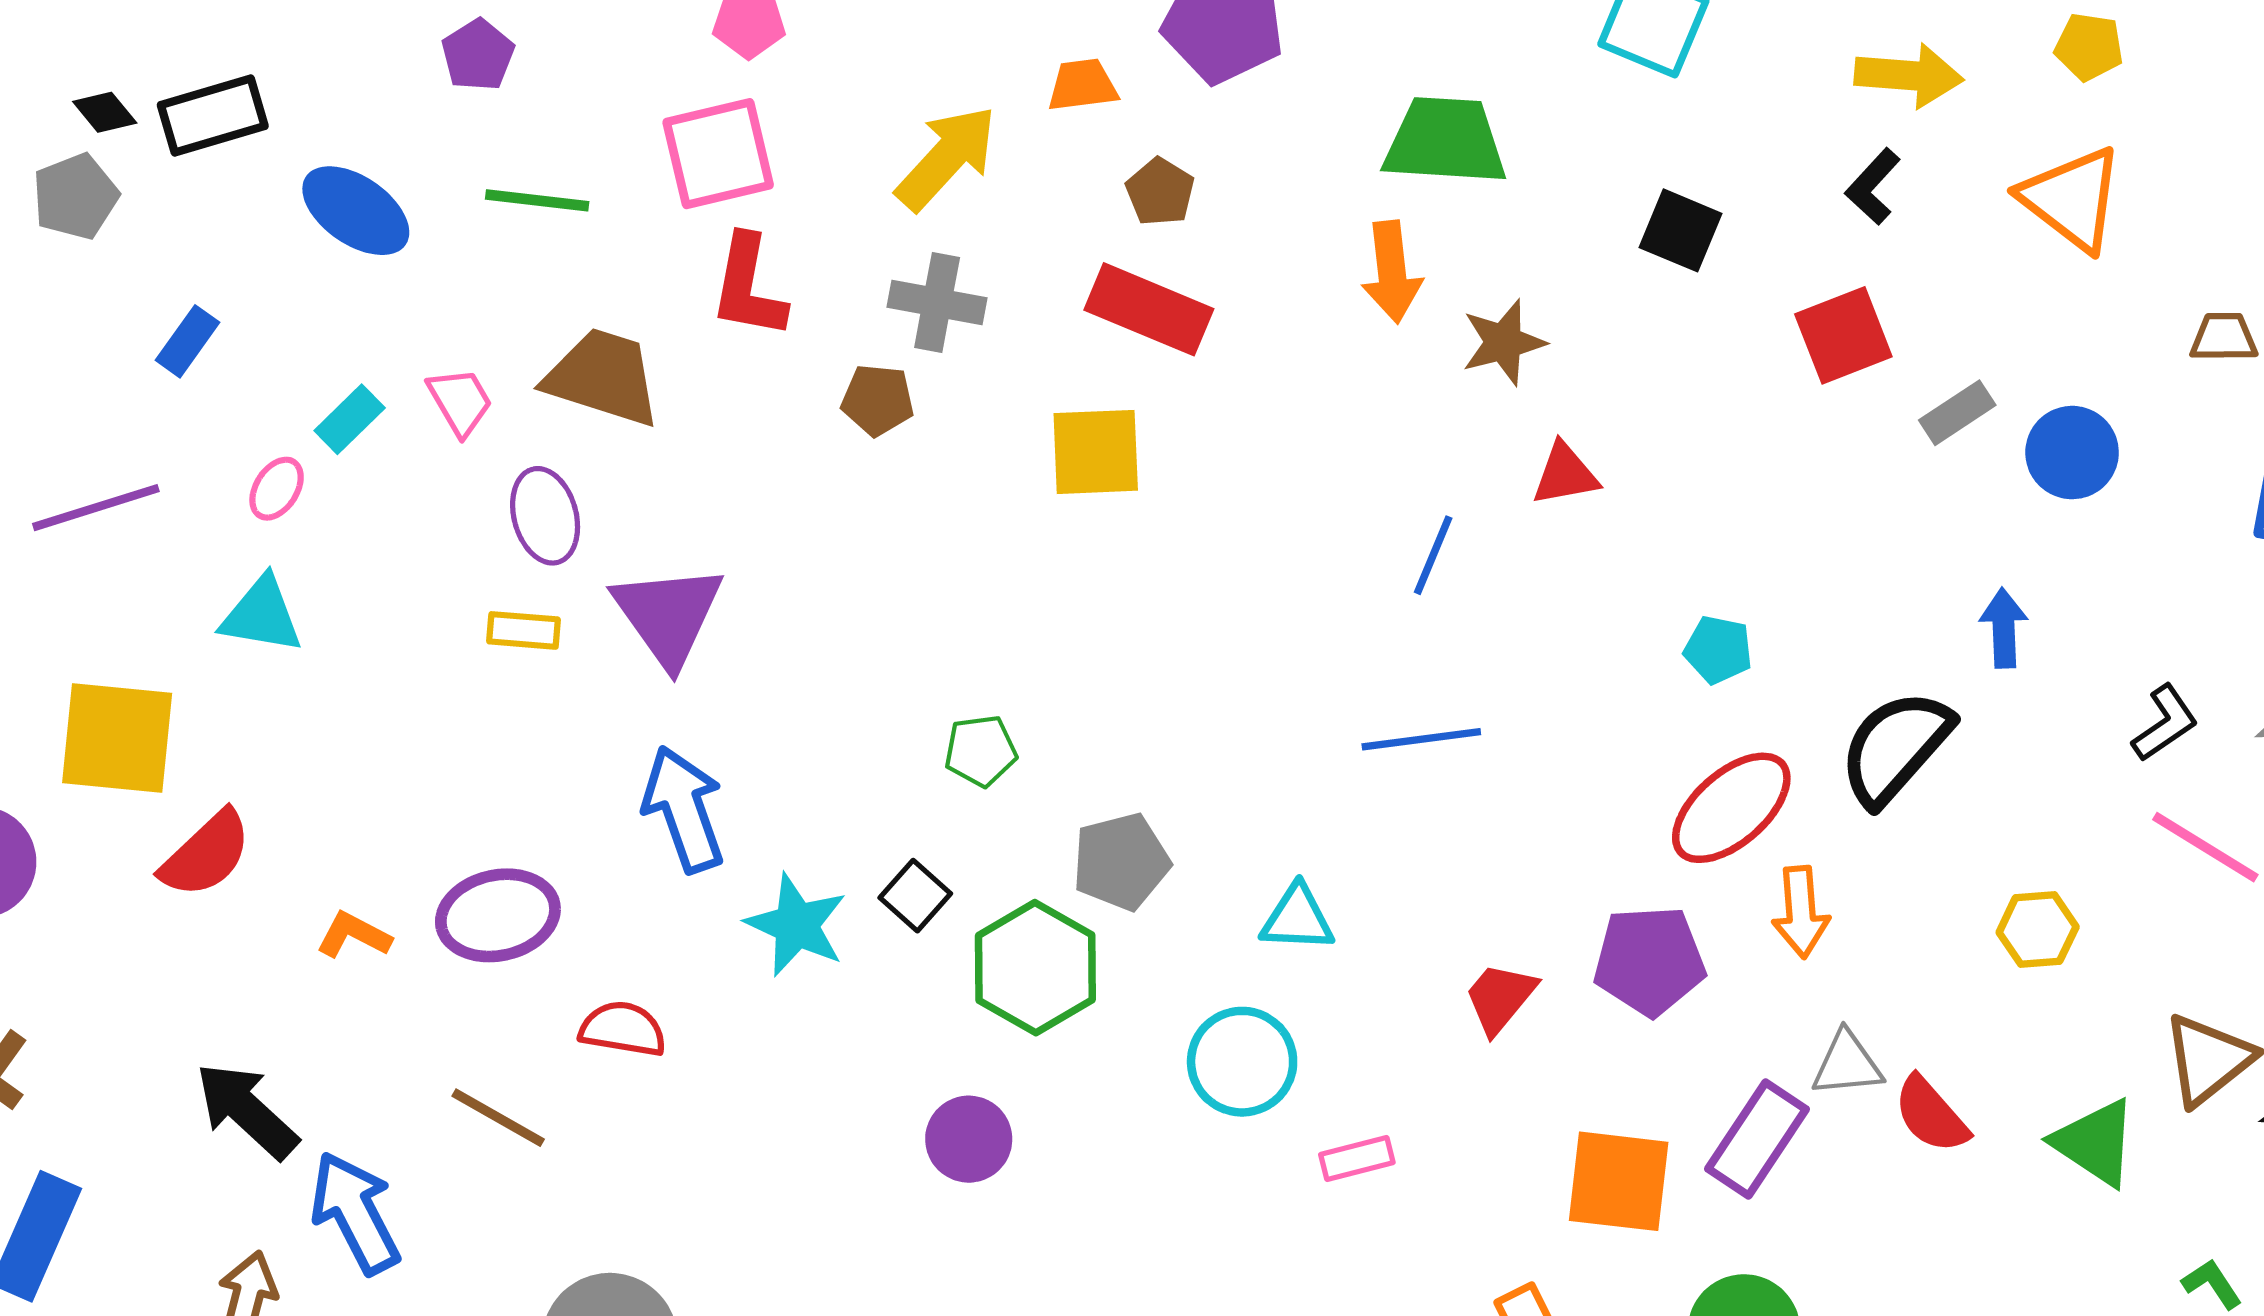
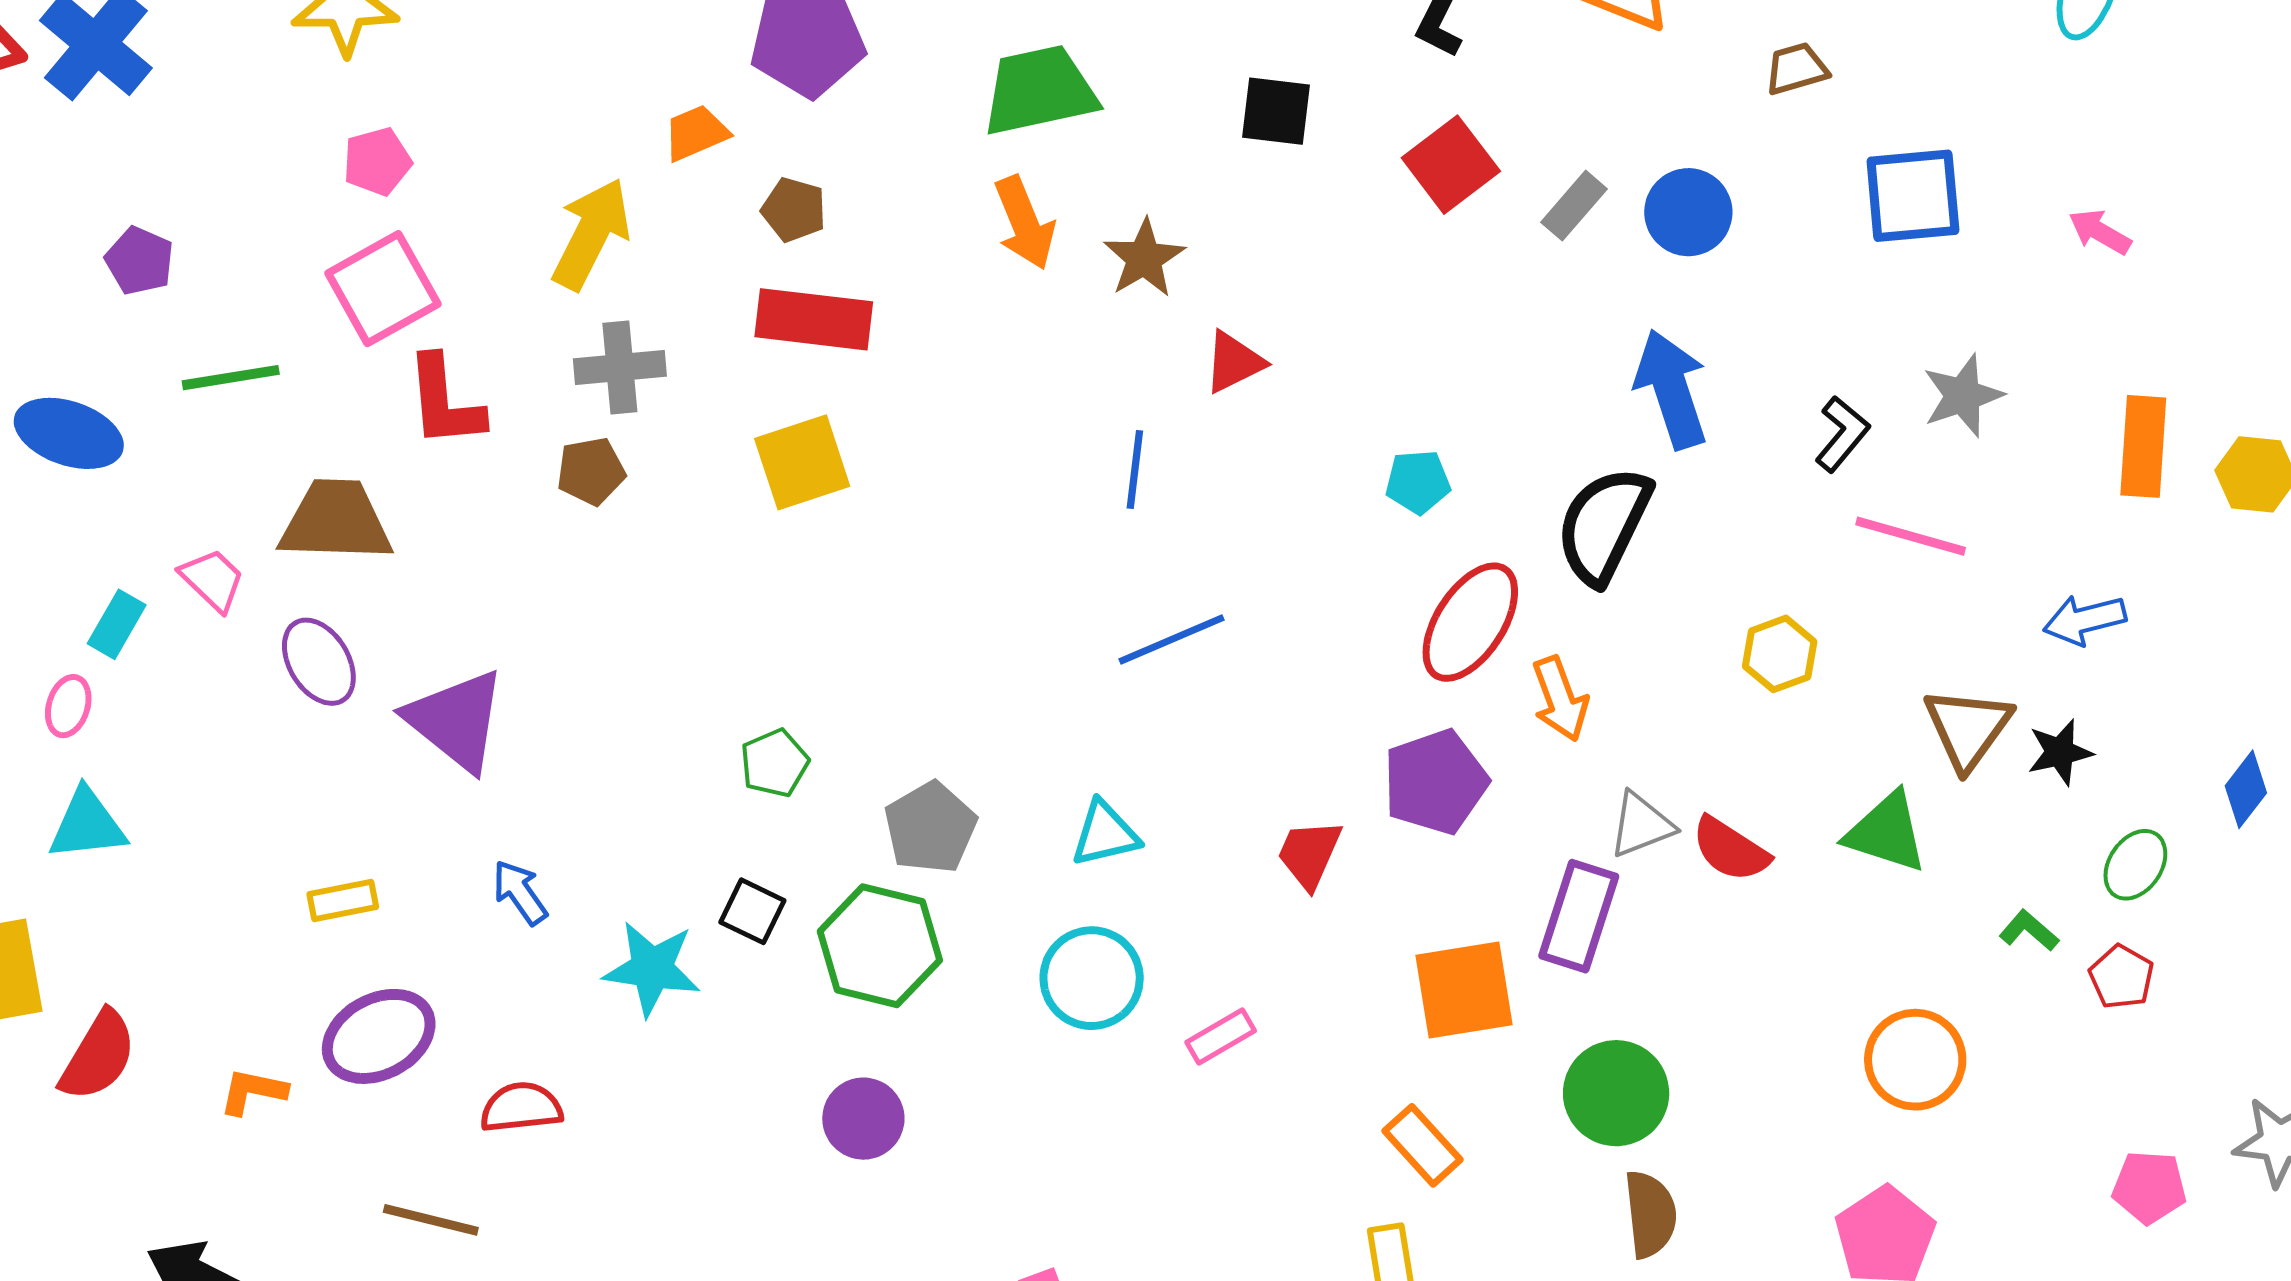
blue arrow: (2004, 628) -> (1671, 389), size x1.6
yellow rectangle: (524, 630) -> (343, 901), moved
blue arrow: (684, 809) -> (520, 892), size x0.6

